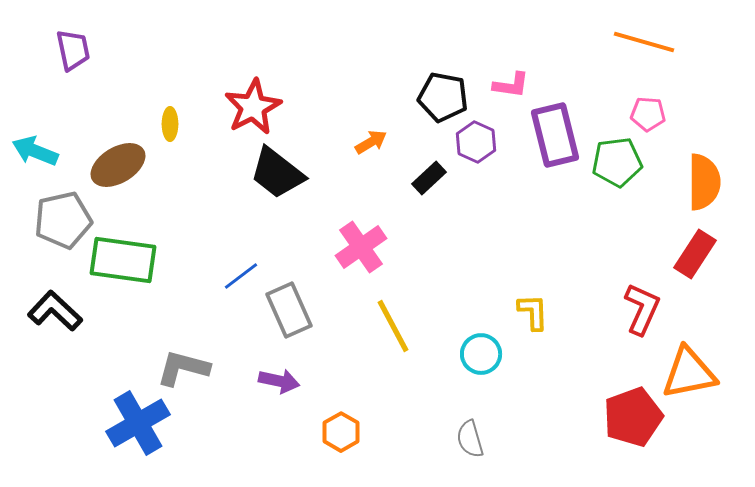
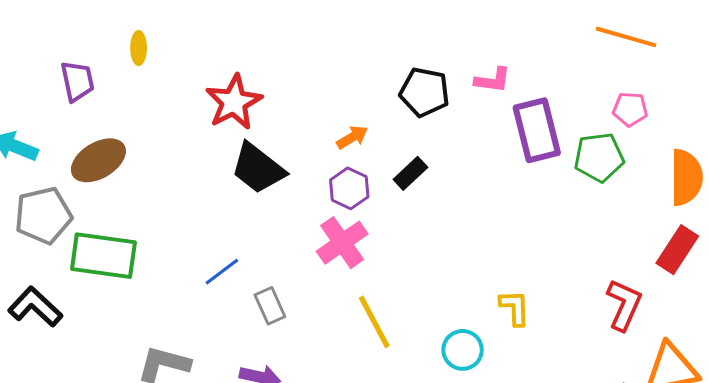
purple trapezoid: (73, 50) -> (77, 81), moved
yellow ellipse: (170, 124) -> (139, 48), moved
purple hexagon: (476, 142) -> (349, 188), moved
gray rectangle: (289, 310) -> (270, 306), size x0.7

